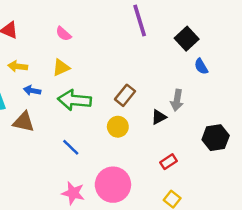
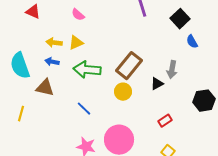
yellow arrow: (18, 66) -> (54, 43), moved
brown rectangle: (125, 95) -> (129, 66), size x1.5

